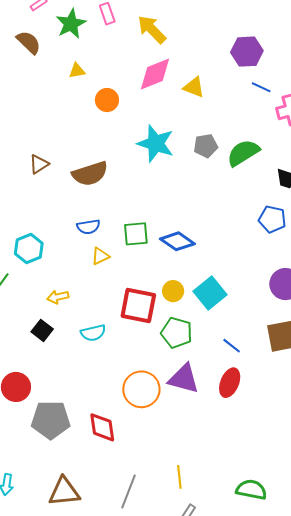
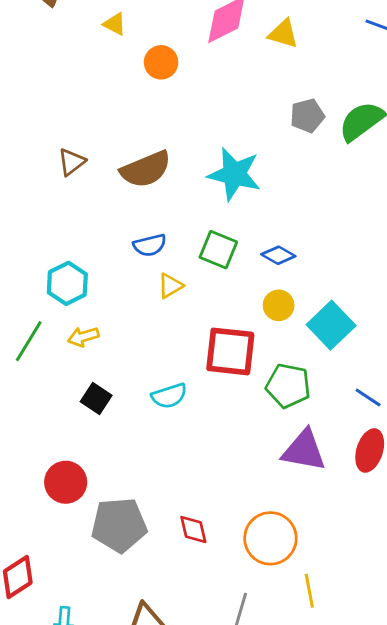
yellow triangle: (77, 71) -> (115, 24), turned 42
cyan star: (156, 143) -> (234, 174), moved
green square: (136, 234) -> (218, 250), turned 32
blue diamond: (177, 241) -> (278, 255), size x0.7
yellow circle: (173, 291) -> (279, 305), moved
yellow arrow: (58, 297) -> (83, 337), moved
orange circle: (141, 389) -> (270, 538), moved
red diamond: (102, 427) -> (193, 529), size x0.7

